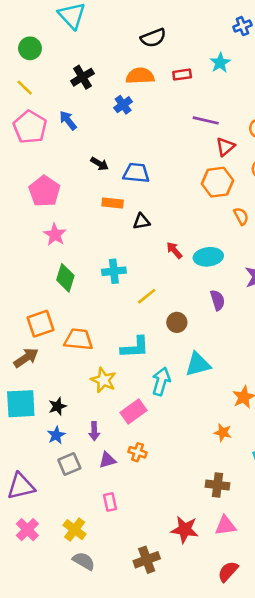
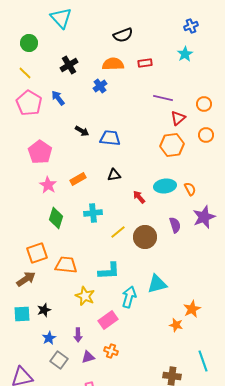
cyan star: (220, 63) -> (185, 54), moved
orange rectangle: (113, 203) -> (78, 179), moved, turned -35
orange semicircle: (241, 216) -> (190, 189), moved
cyan ellipse: (208, 257) -> (165, 186), moved
purple semicircle: (217, 300) -> (175, 225), moved
brown circle: (177, 322) -> (145, 237), moved, size x1.5
cyan square: (21, 404) -> (22, 314), size x0.7
black star: (58, 406) -> (44, 310), moved
orange star: (223, 433) -> (176, 325), moved
gray square: (69, 464) -> (59, 360), turned -30

